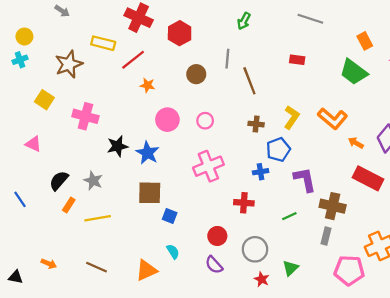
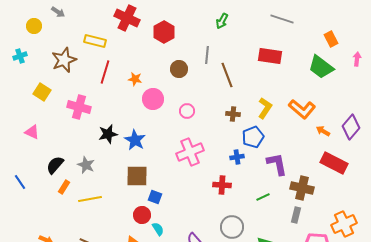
yellow circle: (24, 36) -> (34, 26), moved
red line: (133, 60) -> (105, 72), moved, turned -35
red rectangle: (297, 60) -> (270, 56), size x1.6
pink circle: (167, 120) -> (153, 99), moved
red circle: (217, 236) -> (142, 215), moved

